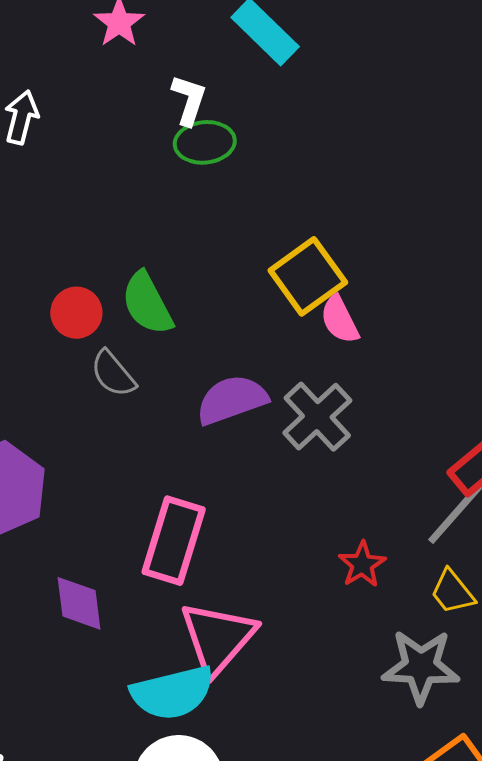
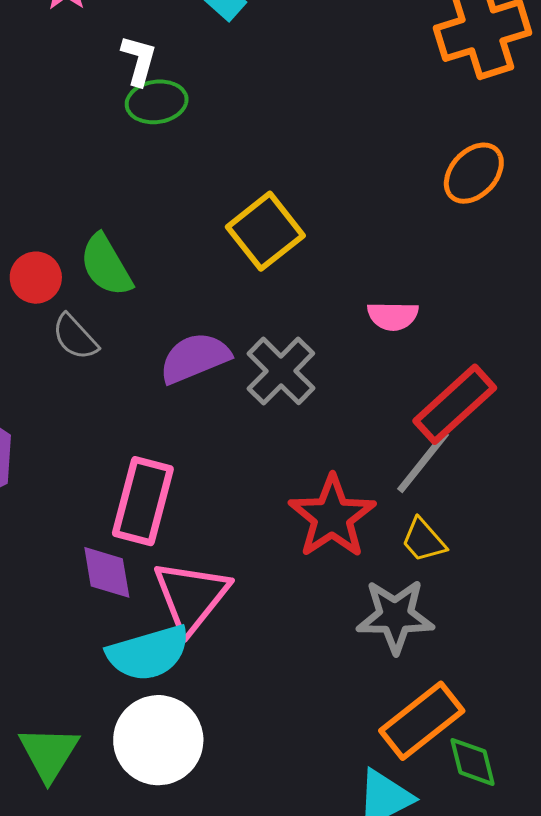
pink semicircle: (340, 320) -> (393, 316), moved, turned -60
red star: (362, 564) -> (332, 517), size x1.8
purple diamond: (79, 603) -> (107, 572), moved

